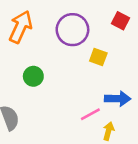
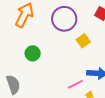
yellow square: (98, 57) -> (83, 41), turned 32

